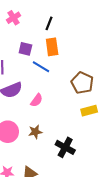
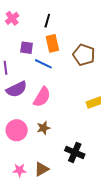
brown pentagon: (82, 83) -> (84, 55), moved
pink semicircle: (37, 100) -> (42, 97), size x1.5
black cross: (65, 147) -> (75, 152), moved

